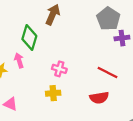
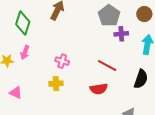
green diamond: (29, 38) -> (23, 23), moved
pink arrow: (19, 60) -> (25, 52), turned -144

